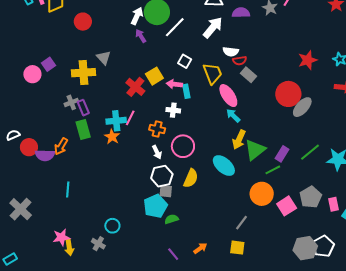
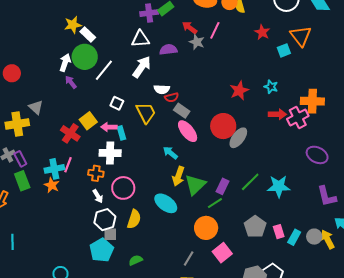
pink ellipse: (228, 96) -> (188, 131), moved
white cross: (173, 110) -> (110, 153), size x1.5
pink square: (287, 206) -> (222, 253), moved
green semicircle: (171, 219) -> (136, 260), moved

